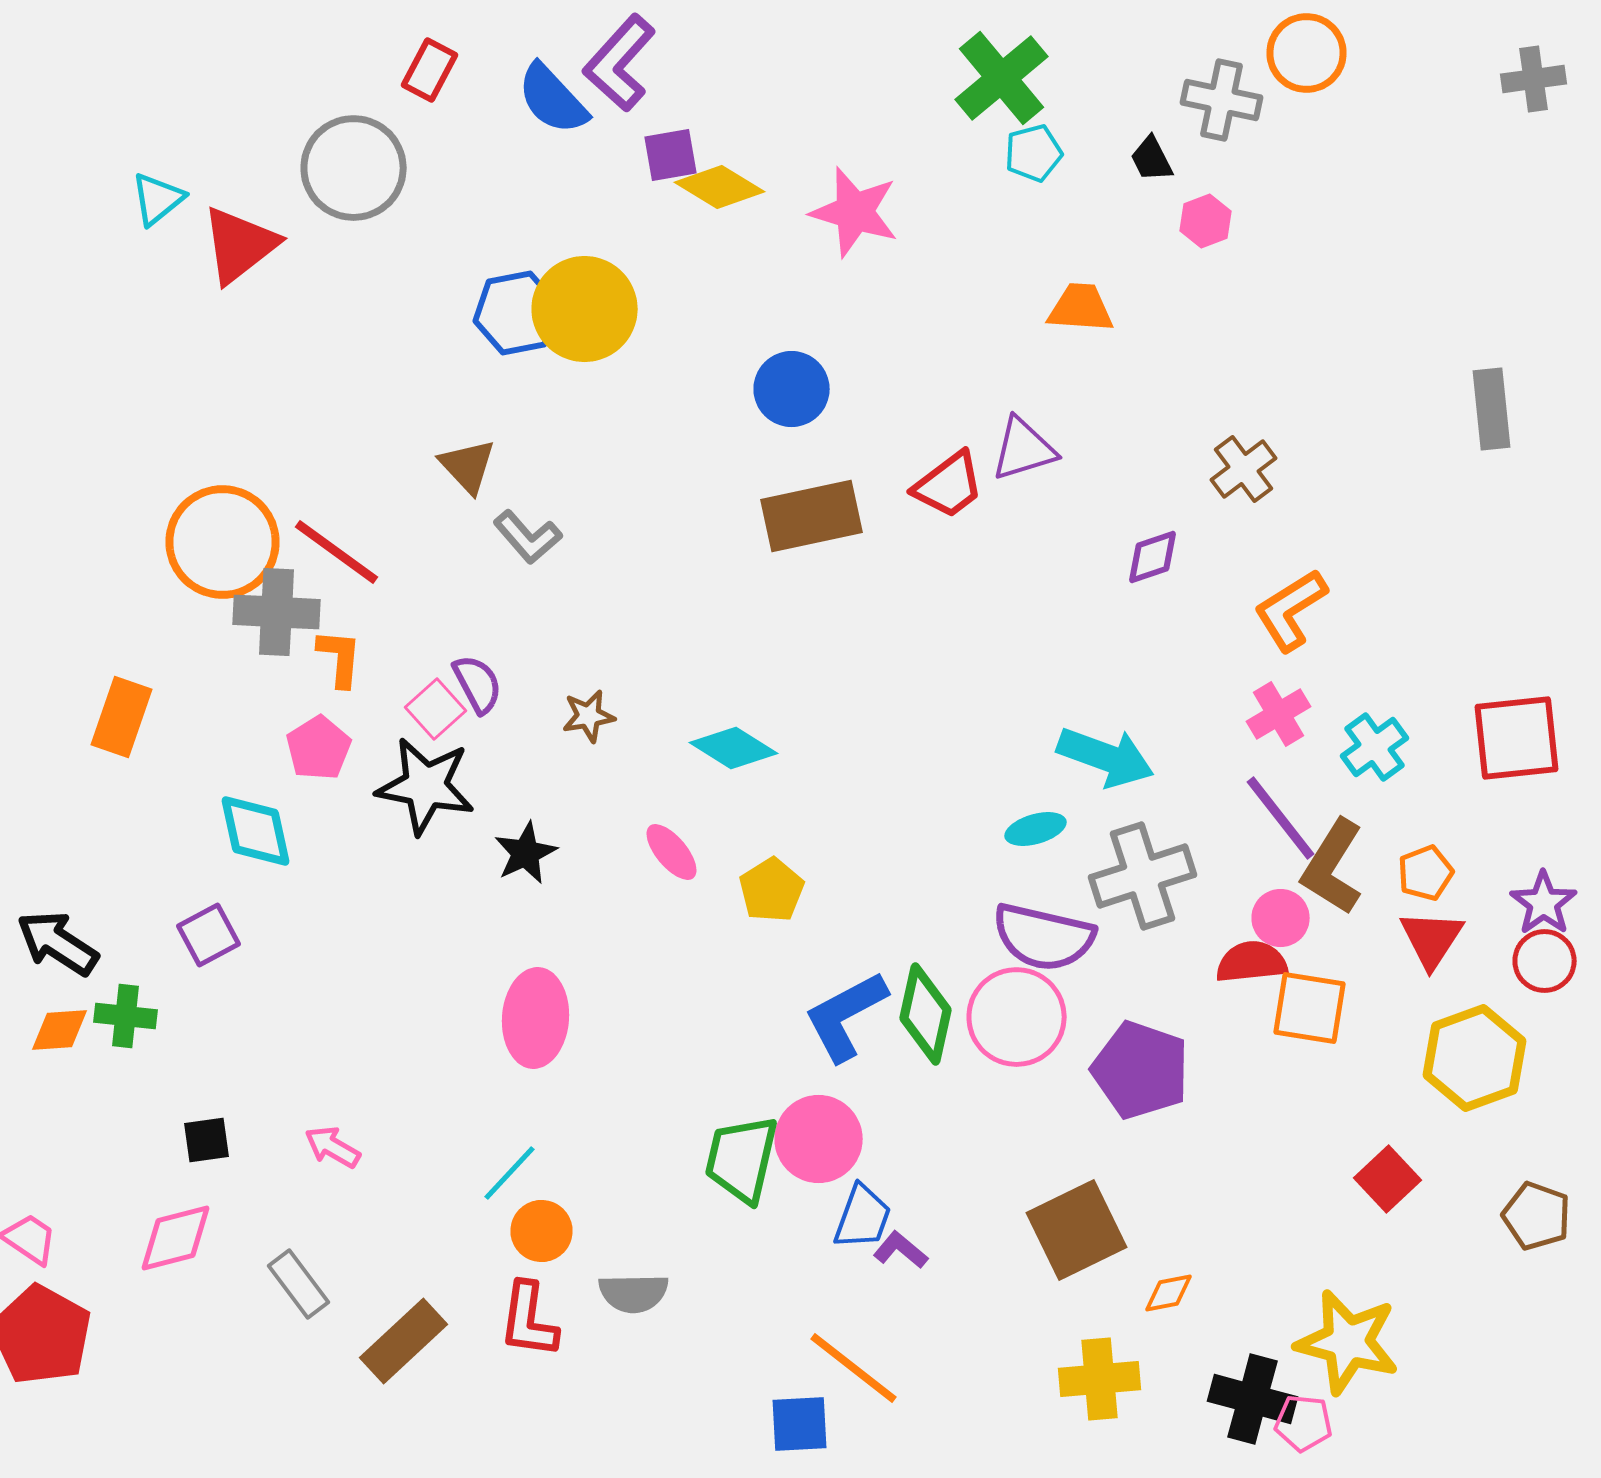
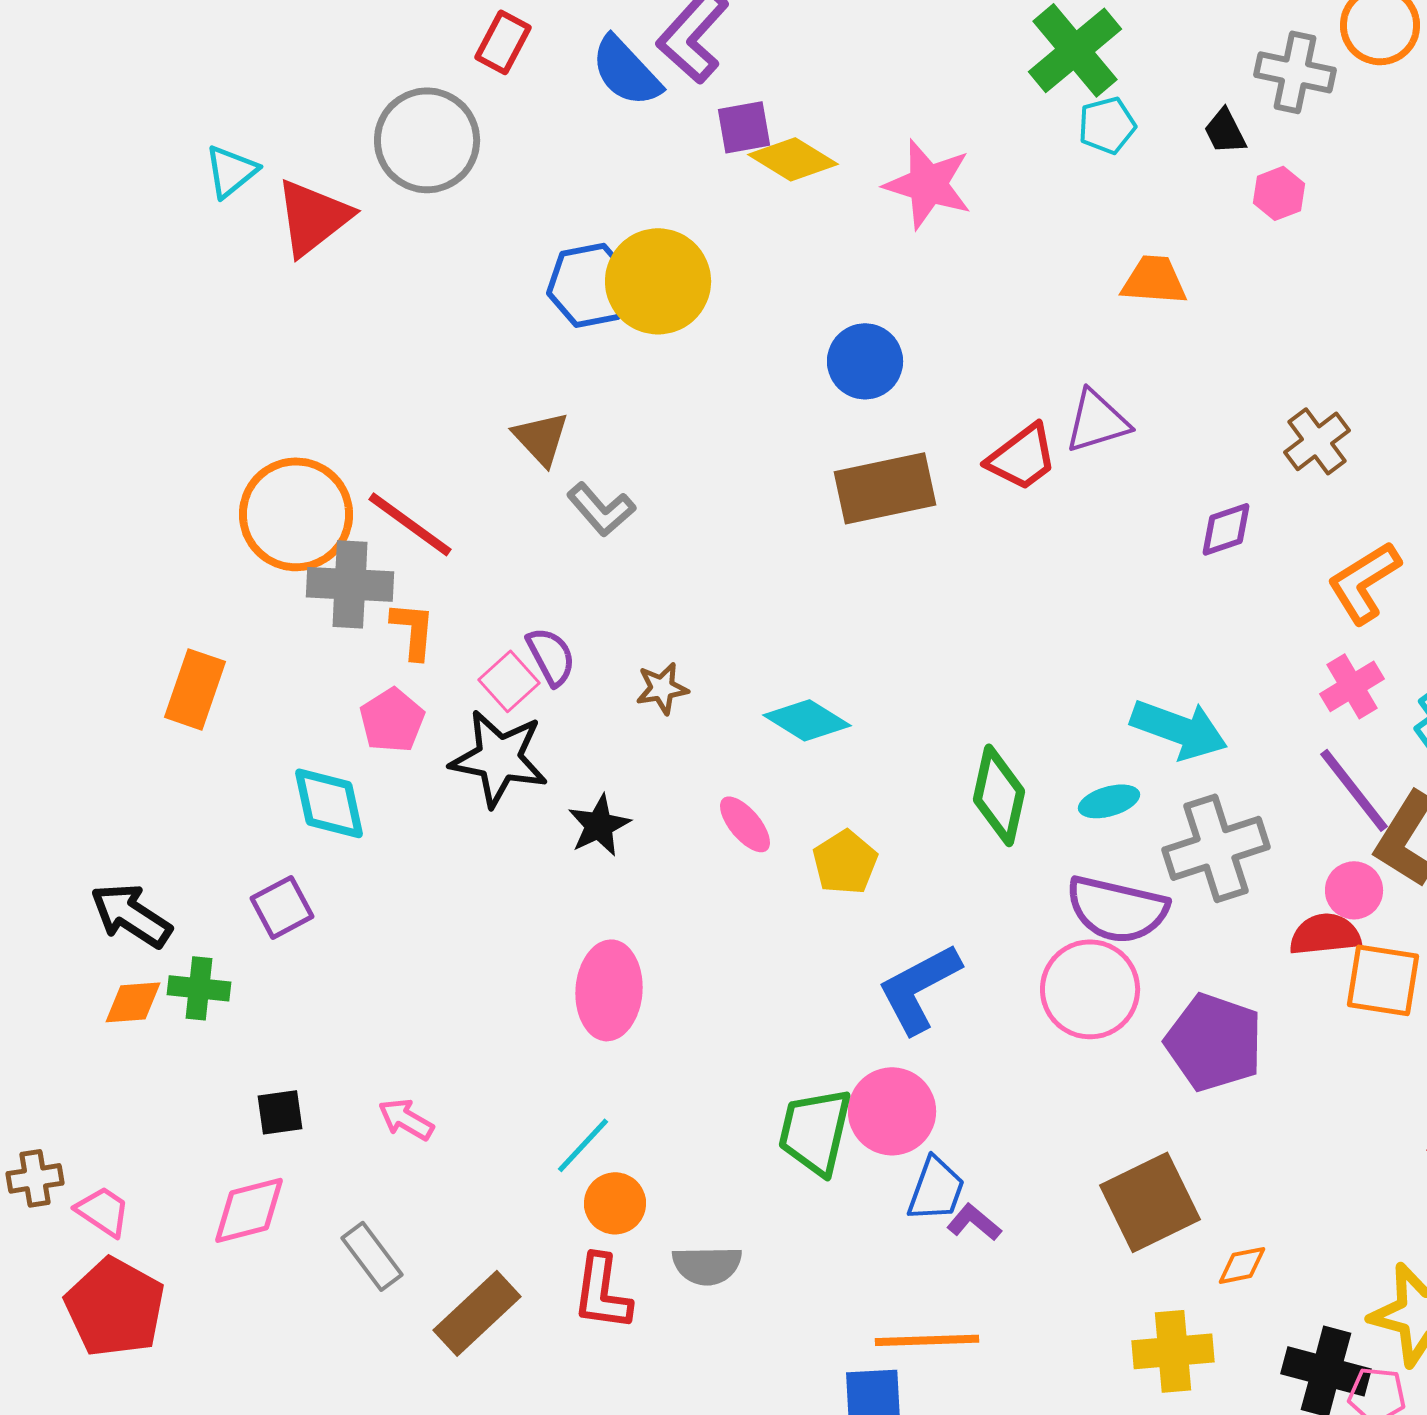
green diamond: (926, 1014) -> (999, 795), moved
orange line: (854, 1368) -> (927, 1340), turned -40

